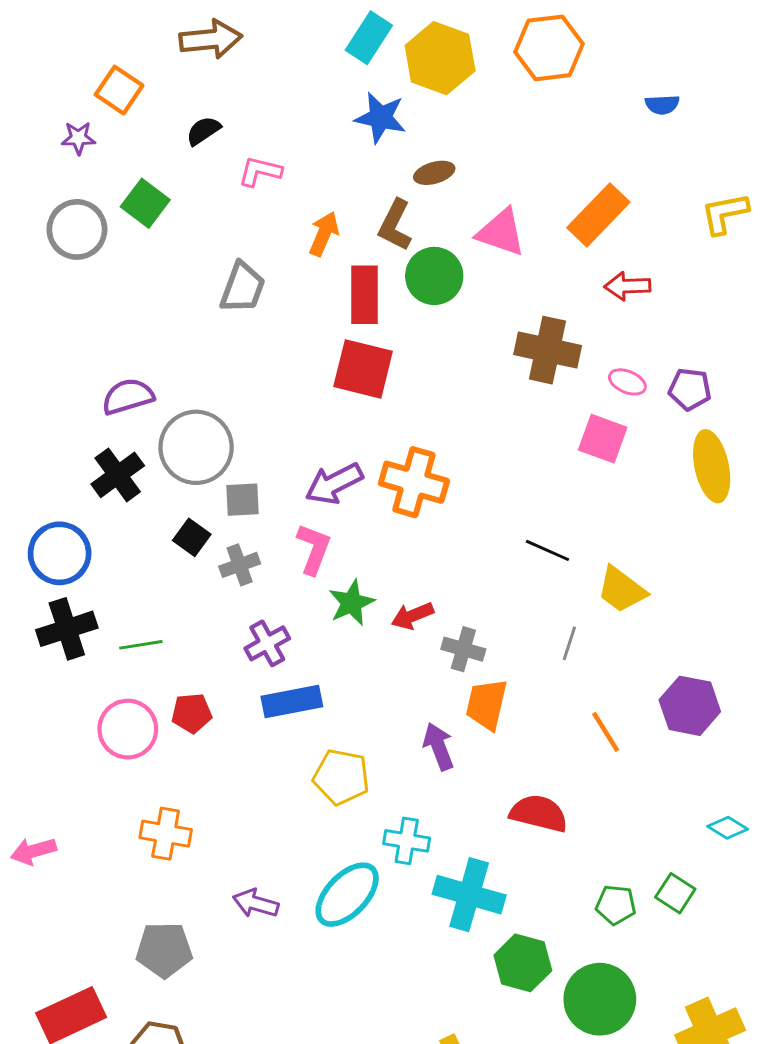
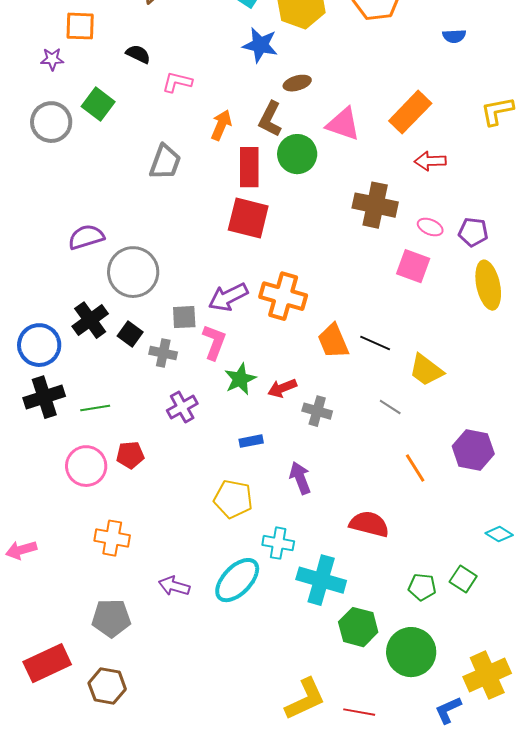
orange square: (119, 90) -> (80, 26), turned -32
black semicircle: (203, 131) -> (138, 54), turned 60
black cross: (118, 475) -> (90, 320), moved
gray square: (243, 500) -> (184, 317), moved
gray cross: (240, 565) -> (163, 353), turned 32
gray line: (569, 643) -> (390, 407), turned -75
blue rectangle: (292, 701) -> (251, 441), moved, size x0.6
orange trapezoid: (487, 704) -> (333, 341), moved, turned -36

